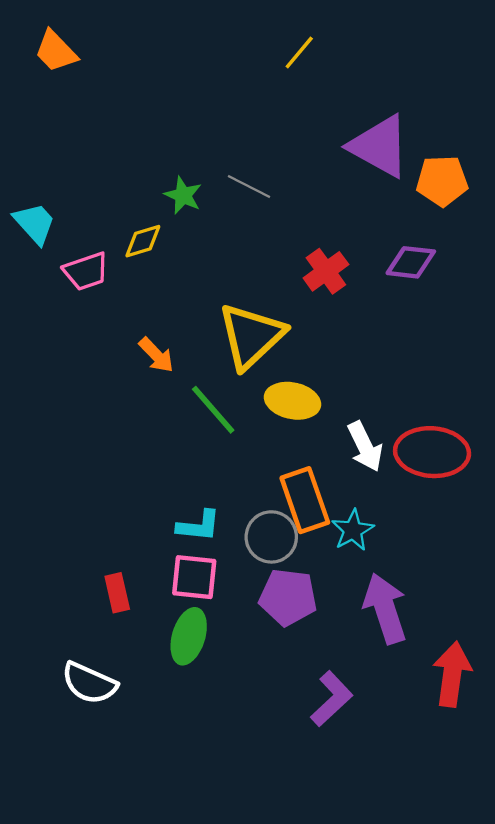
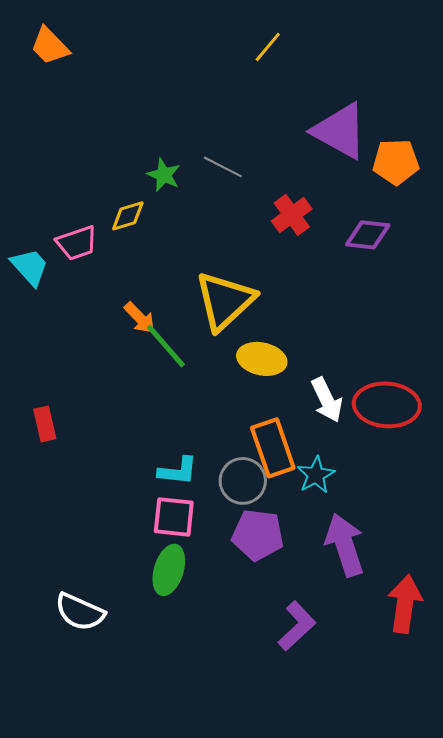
cyan trapezoid: (35, 223) -> (30, 267), moved
red cross: (326, 271) -> (292, 215), moved
green line: (213, 410) -> (166, 346), moved
red rectangle: (117, 593) -> (45, 424), moved

